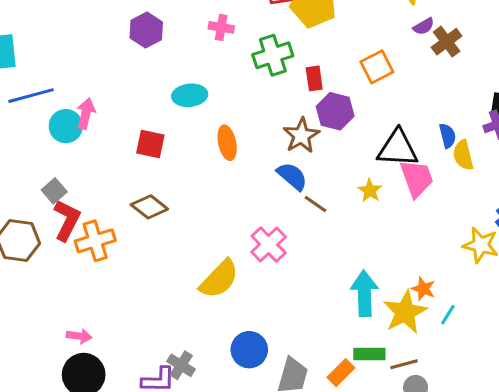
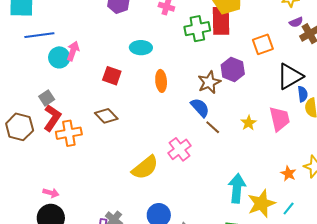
red rectangle: (314, 78) -> (221, 21), moved, size x1.8
black triangle: (398, 148) -> (290, 76), moved, turned -40
orange star: (423, 289) -> (288, 174), moved

